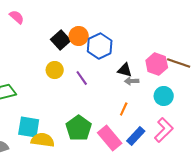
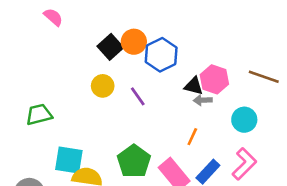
pink hexagon: (157, 64) -> (214, 79), moved

